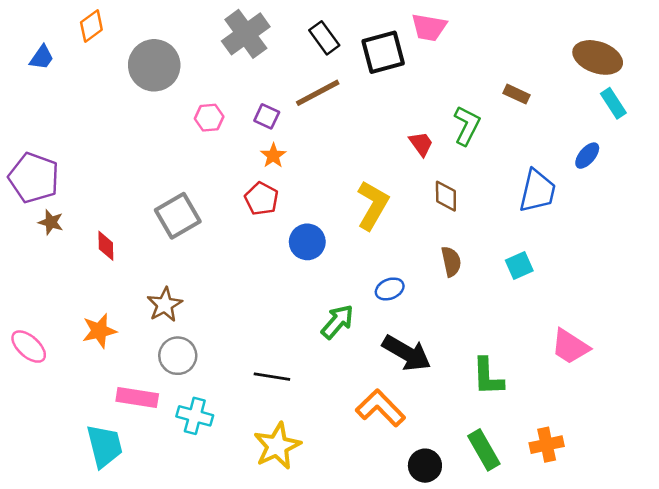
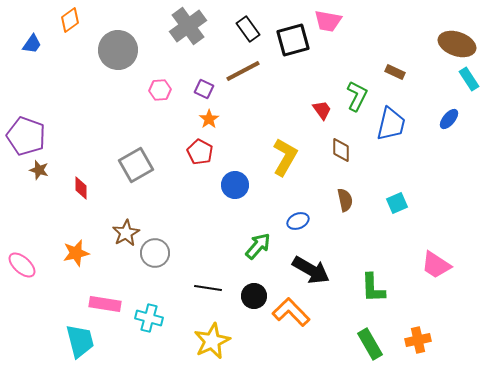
blue trapezoid: (537, 191) -> (391, 124), moved
gray circle: (178, 356) -> (155, 253), moved
black circle: (425, 466) -> (254, 296), moved

